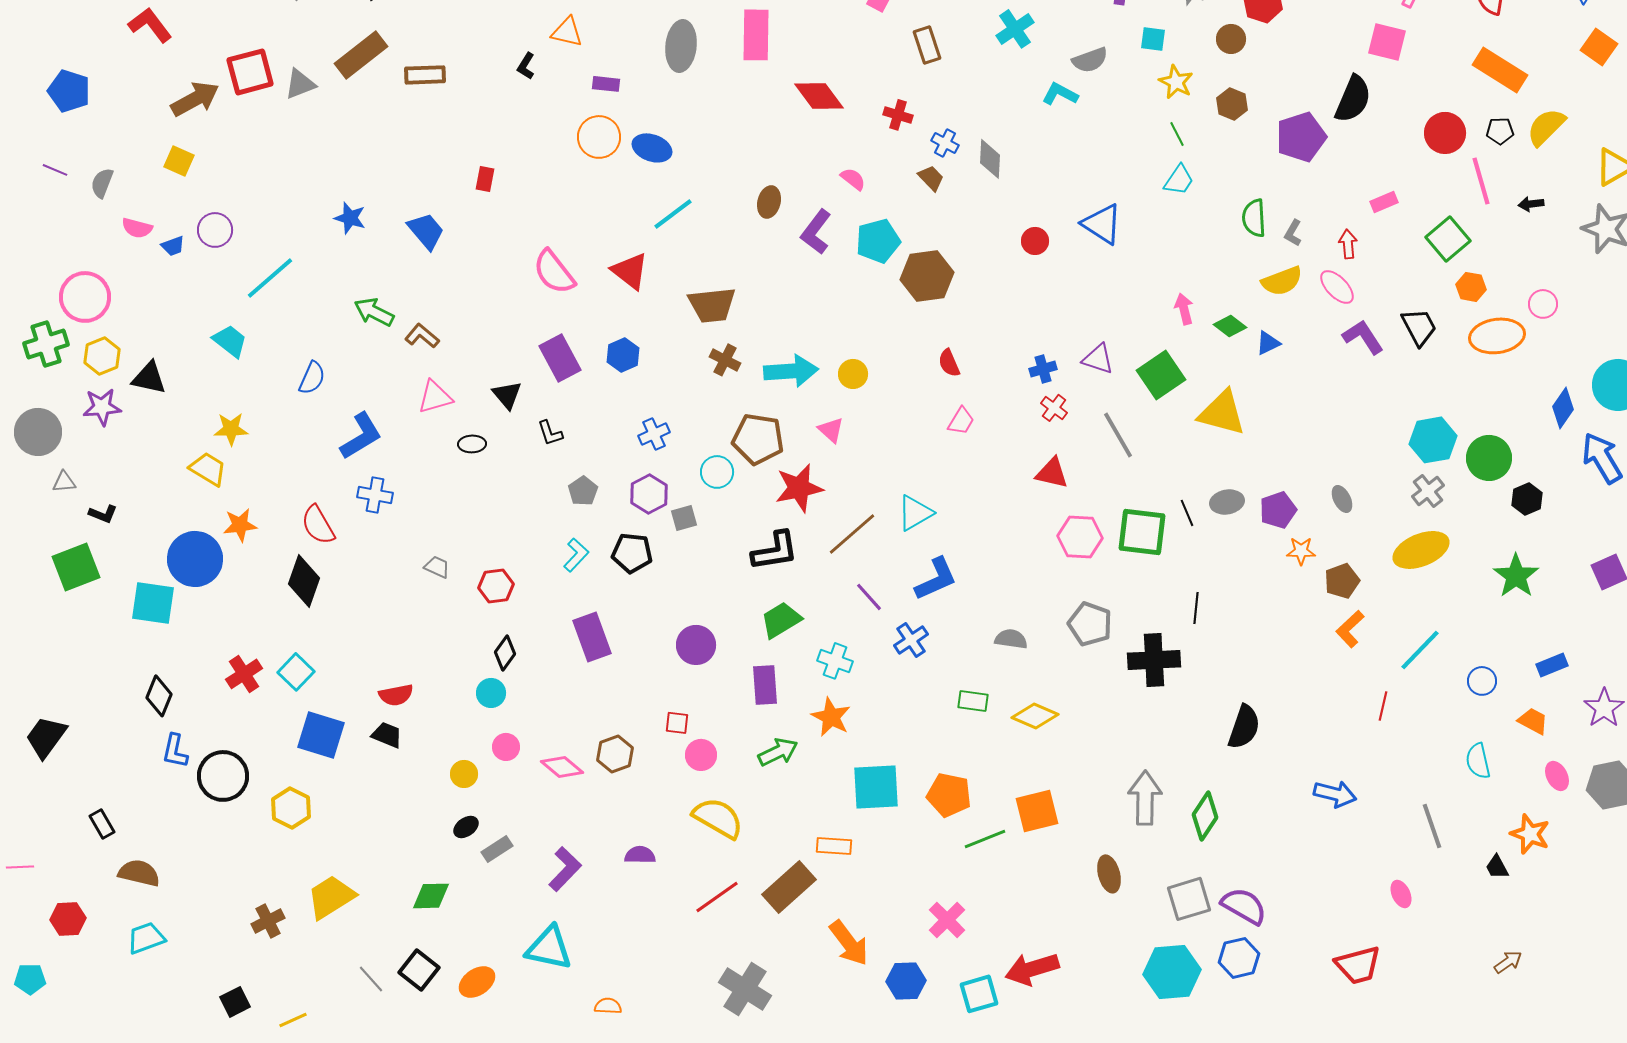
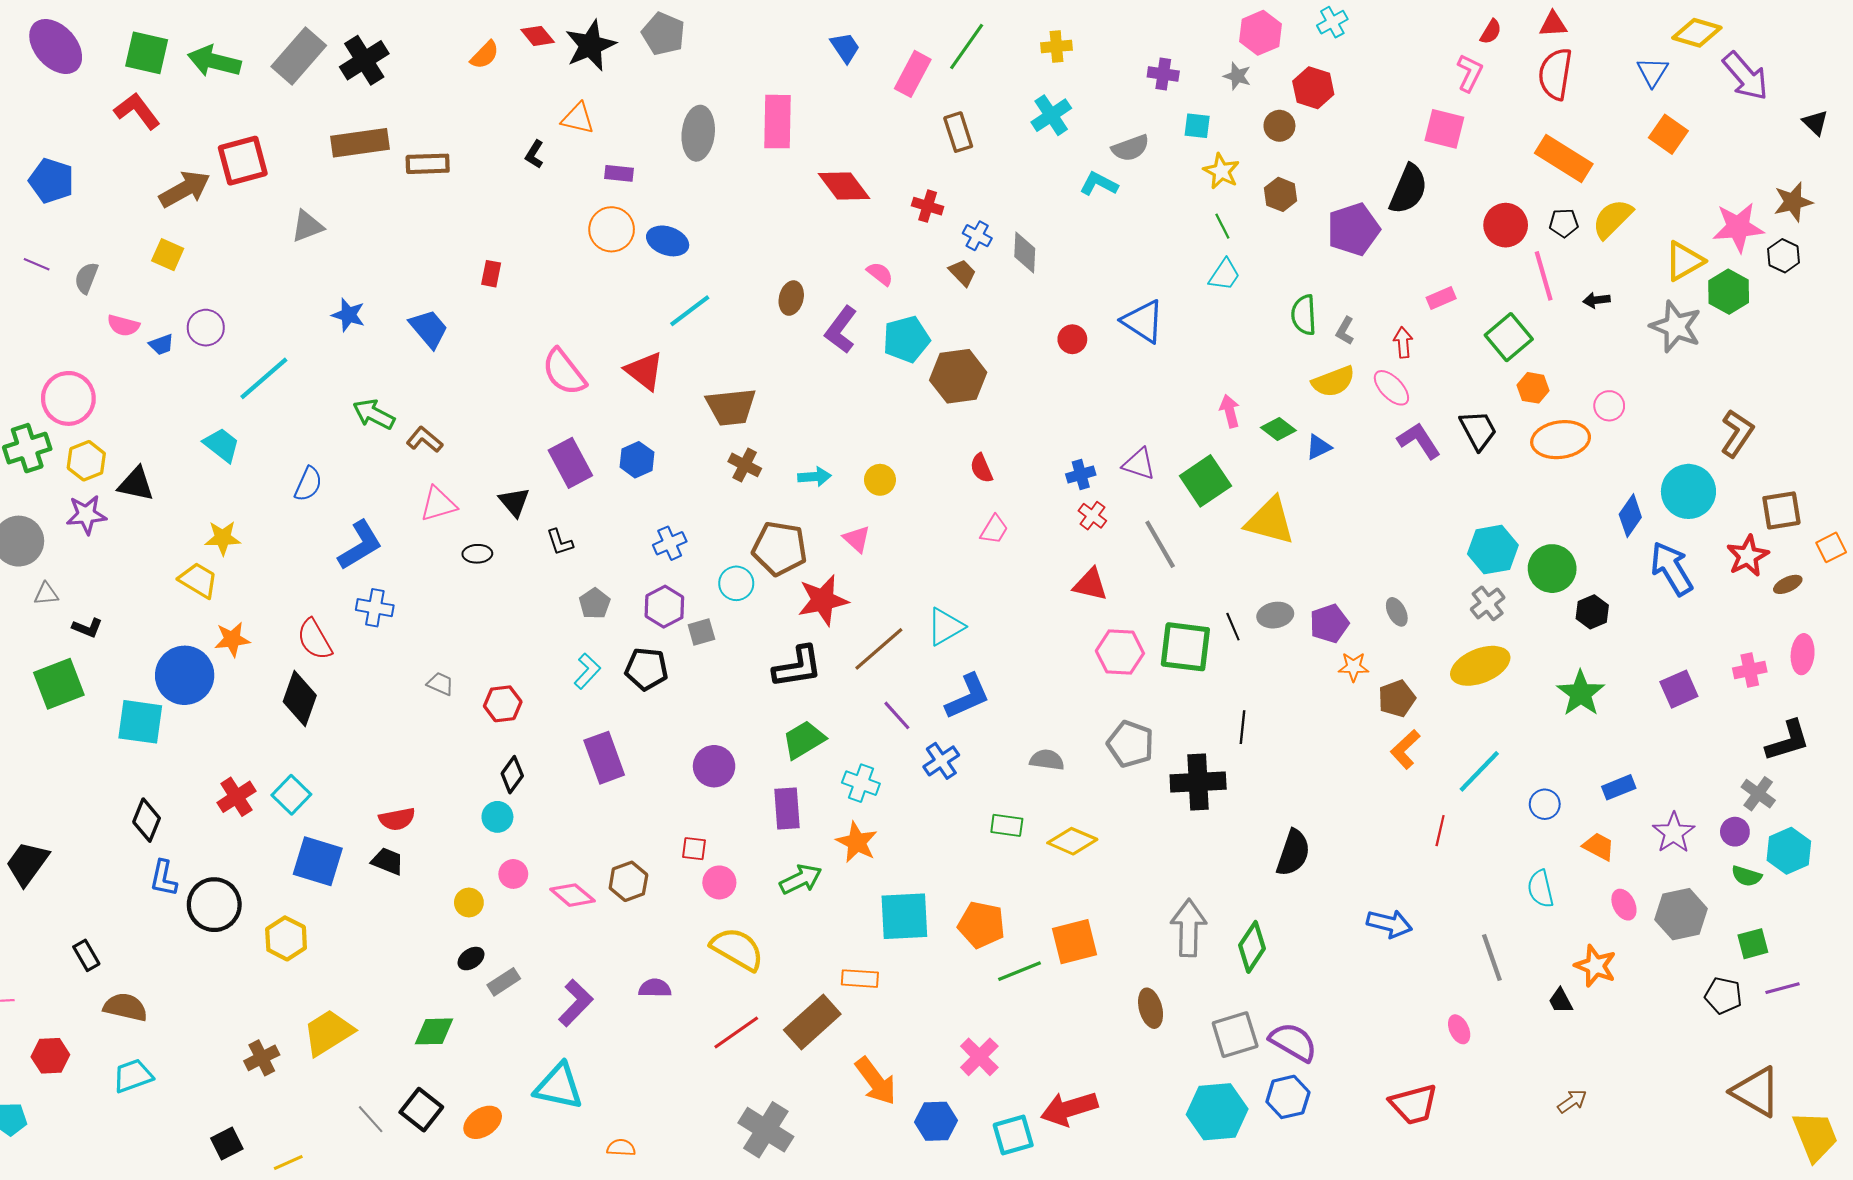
brown rectangle: (361, 55) -> (360, 143), turned 30
gray triangle: (300, 84) -> (307, 226), moved
cyan arrow: (791, 371) -> (814, 477), size x0.6

